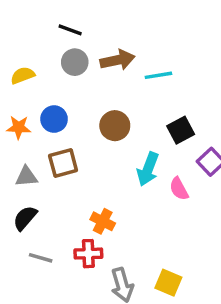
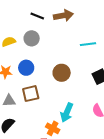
brown arrow: (118, 60) -> (63, 16), moved
gray circle: (75, 62) -> (32, 38), moved
cyan arrow: (148, 169) -> (67, 113), moved

